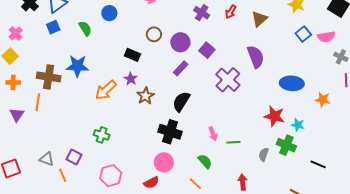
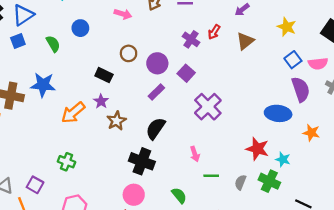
purple cross: (202, 13) -> (191, 39), moved
purple semicircle: (256, 57) -> (301, 89), moved
pink arrow: (213, 134) -> (195, 154), moved
gray semicircle: (264, 155) -> (240, 182), moved

